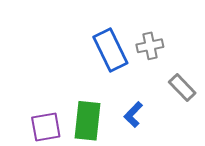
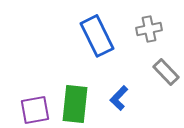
gray cross: (150, 46) -> (149, 29), moved

